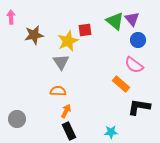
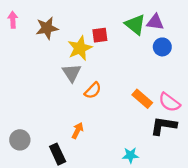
purple triangle: (132, 19) -> (155, 22), turned -42
brown star: (34, 35) -> (47, 28), moved
pink semicircle: (134, 65) -> (169, 102), moved
orange semicircle: (58, 91) -> (93, 90), moved, turned 133
black rectangle: (69, 131) -> (58, 154), moved

